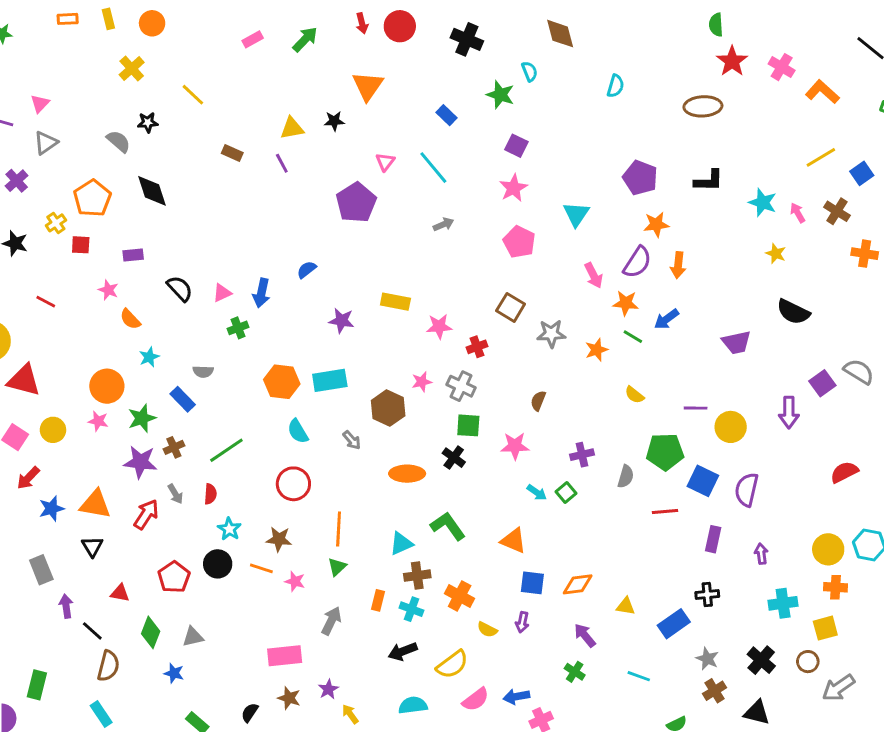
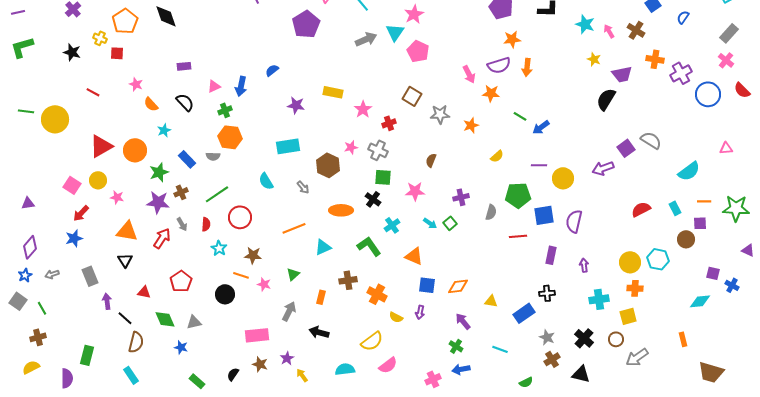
cyan triangle: (576, 214) -> (395, 32), moved
yellow cross: (56, 223) -> (100, 38), turned -32
gray arrow: (444, 224) -> (366, 39), size x1.5
purple rectangle: (133, 255) -> (184, 66), moved
purple semicircle: (637, 262) -> (499, 65), turned 40
black semicircle: (180, 289) -> (185, 102), moved
black semicircle: (793, 312) -> (606, 99), turned 95
blue arrow: (666, 319) -> (541, 127), moved
pink star: (439, 326) -> (363, 109), turned -30
green line: (633, 337) -> (520, 116), moved
purple trapezoid: (736, 342) -> (622, 74), moved
gray semicircle: (203, 372) -> (213, 156), moved
red triangle: (24, 380) -> (101, 146), moved, turned -45
orange hexagon: (282, 382) -> (230, 137), moved
yellow semicircle: (634, 395) -> (497, 156), turned -80
purple arrow: (789, 412) -> (603, 168), turned 70
pink star: (98, 421) -> (117, 197), moved
blue square: (703, 481) -> (544, 215), turned -35
red circle: (293, 484) -> (240, 217), moved
blue star: (52, 509) -> (74, 238), moved
orange line: (339, 529) -> (294, 228), moved, turned 65
cyan triangle: (401, 544) -> (323, 247), moved
black circle: (218, 564) -> (225, 294), moved
cyan cross: (411, 609) -> (392, 225), moved, turned 35
green diamond: (151, 632) -> (165, 319), turned -45
black arrow: (403, 651) -> (319, 332), moved, turned 36
blue arrow: (516, 697) -> (461, 369), moved

